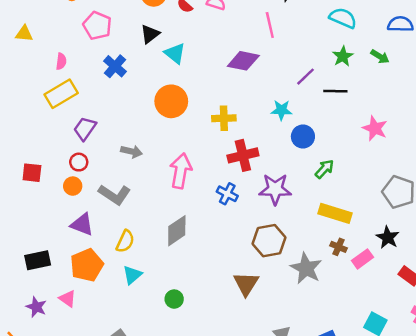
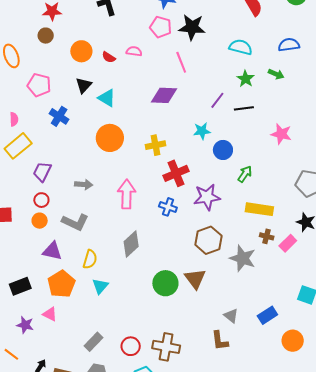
green circle: (174, 299) -> (165, 283), moved, size x1.6

